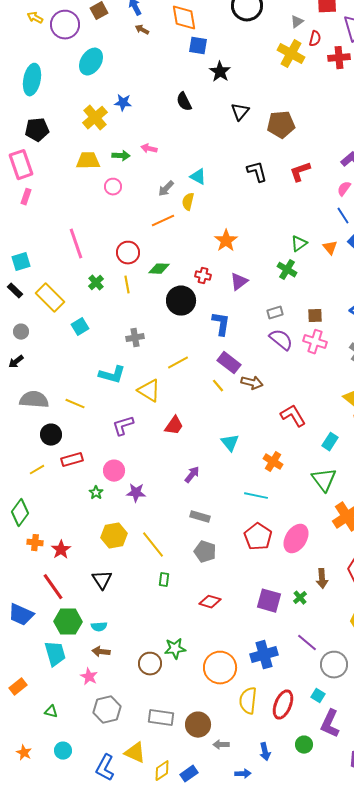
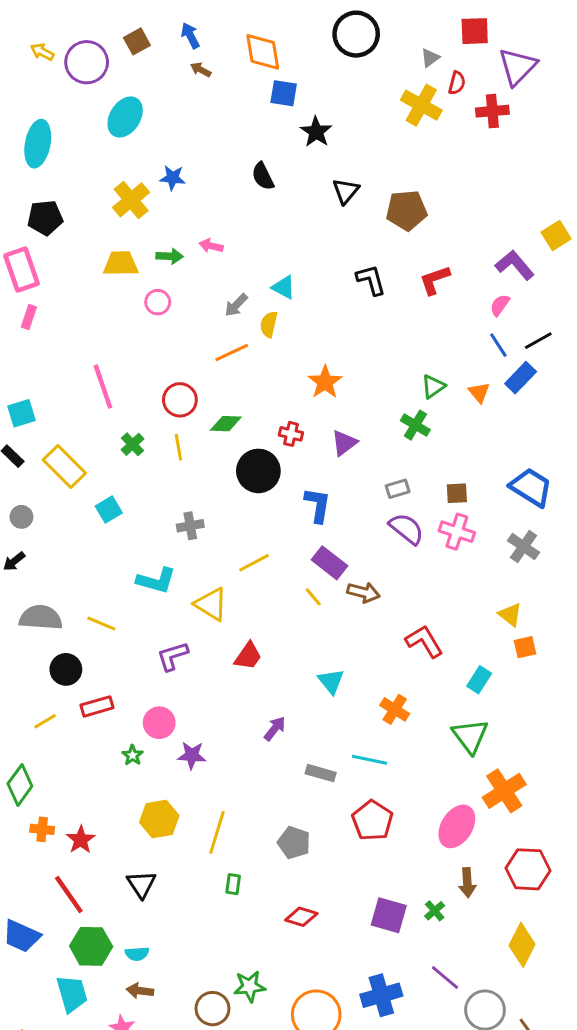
gray rectangle: (200, 517) -> (321, 773), moved
pink ellipse: (296, 539) -> (457, 826), moved
yellow line: (153, 545) -> (217, 832), turned 56

